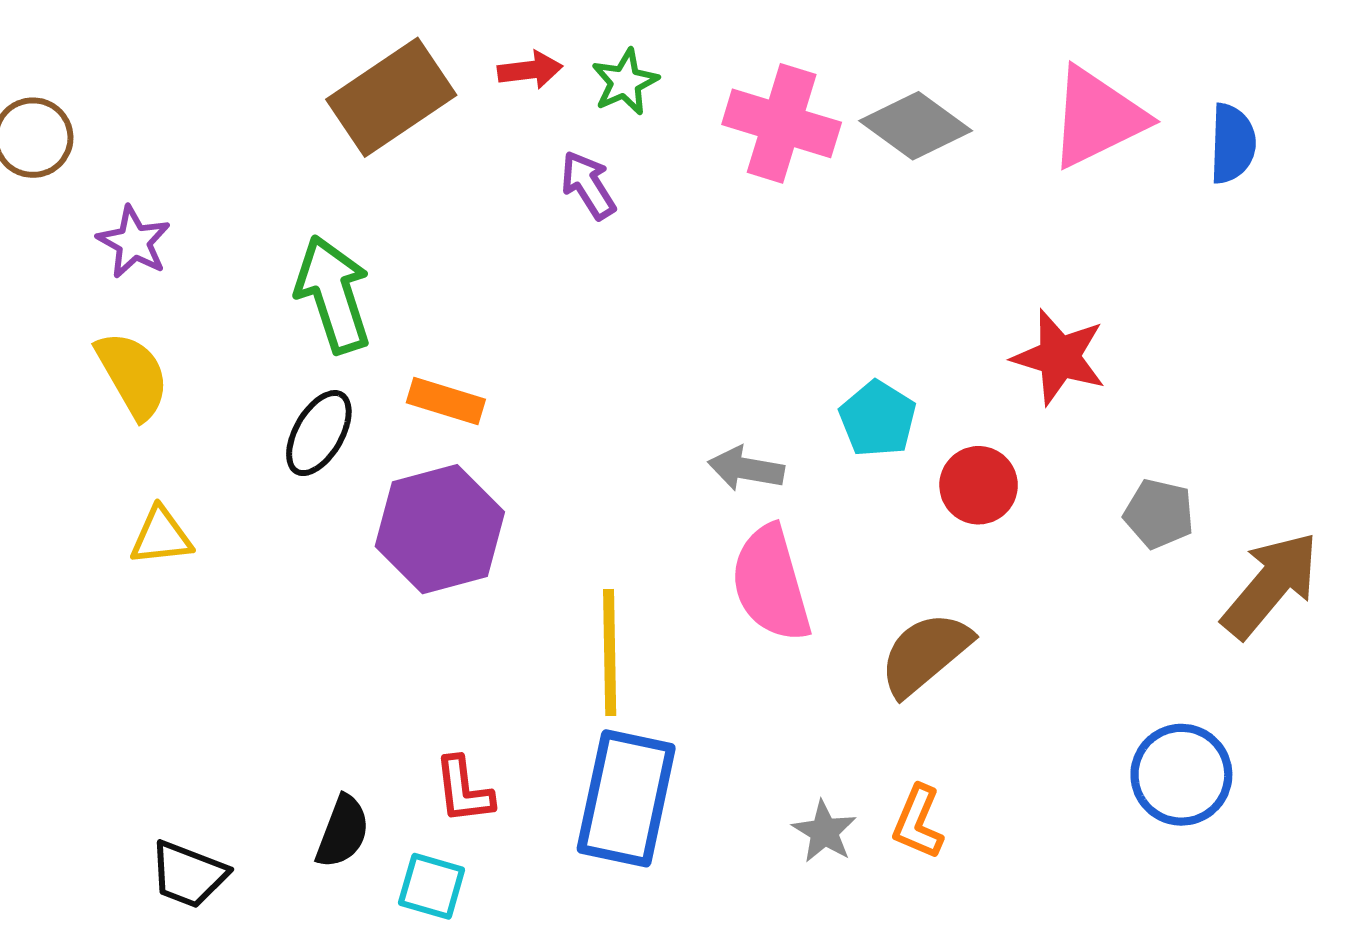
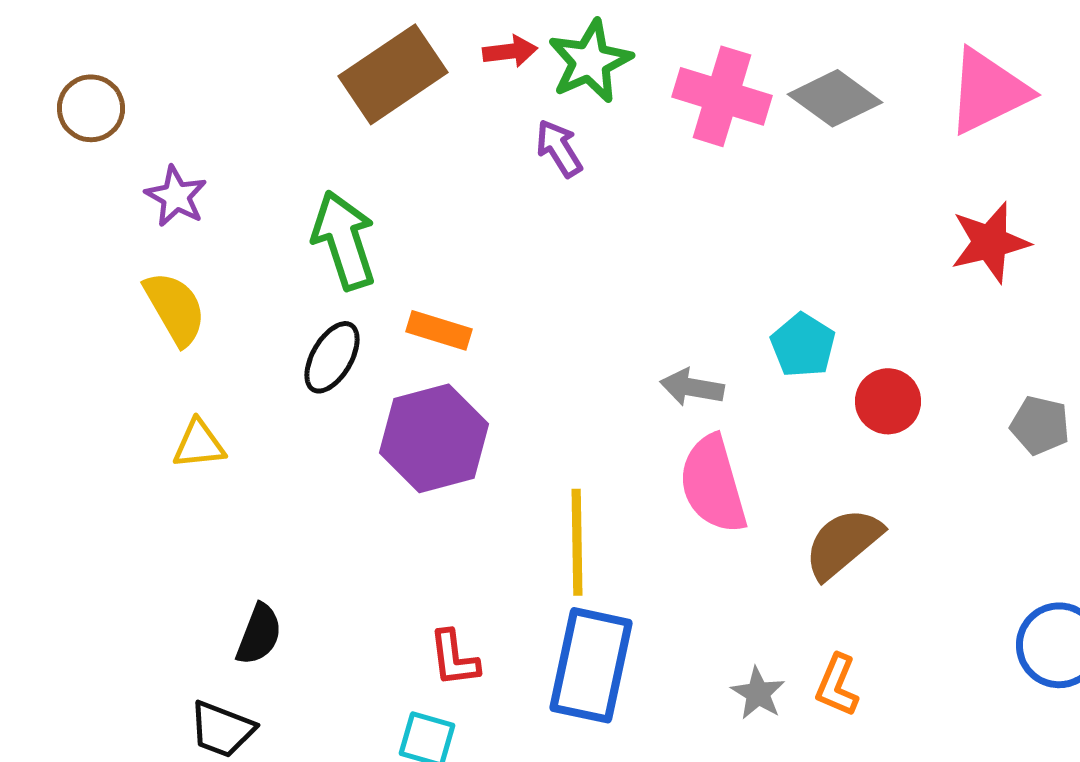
green star: (625, 82) -> (590, 61), size x1.5
red star: (1059, 357) -> (990, 242), moved, turned -30
black semicircle: (343, 832) -> (259, 634), moved

